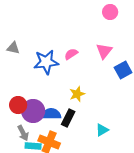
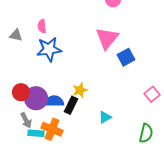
pink triangle: (104, 51) -> (107, 38), size x1.4
pink semicircle: (71, 54) -> (42, 26), moved, turned -64
yellow star: (77, 94) -> (80, 90), moved

